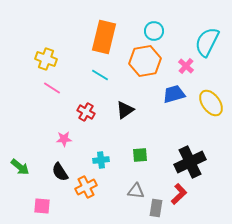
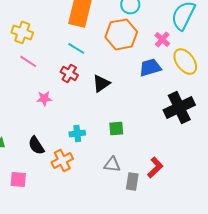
yellow ellipse: (211, 103) -> (185, 61), moved
red cross: (86, 112) -> (69, 73), moved
pink star: (64, 139) -> (44, 98), moved
black cross: (190, 162) -> (179, 107), moved

